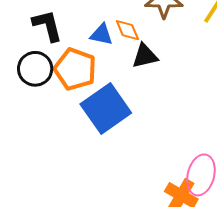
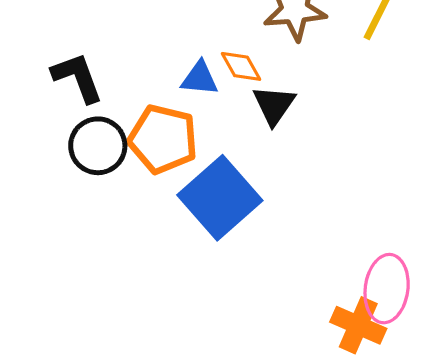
black L-shape: (47, 26) -> (77, 77), moved
black triangle: (145, 56) -> (274, 105), turned -36

